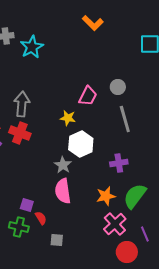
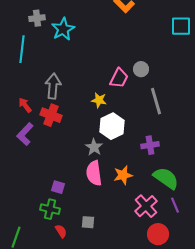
gray circle: (118, 87) -> (141, 69), moved
orange star: (106, 196) -> (123, 175), moved
green semicircle: (135, 196) -> (166, 178), turned 88
red semicircle: (41, 218) -> (61, 231), moved
purple line: (145, 234) -> (175, 205), moved

